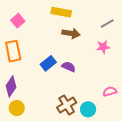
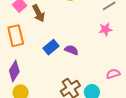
brown arrow: (71, 33) -> (38, 13), moved, turned 54

